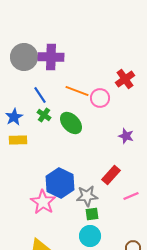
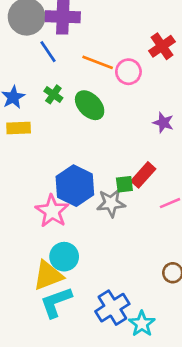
blue line: (40, 95) -> (48, 52), moved
green square: (92, 214) -> (124, 184), moved
cyan circle: (90, 236) -> (64, 257), moved

